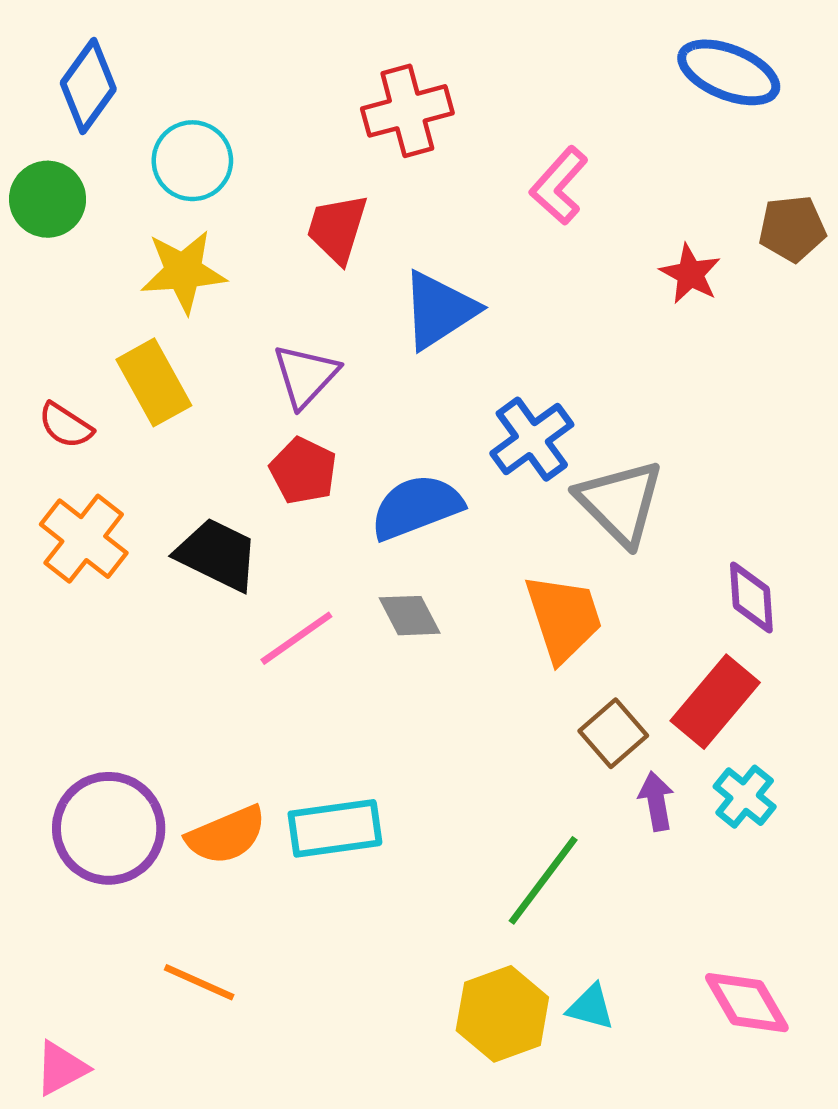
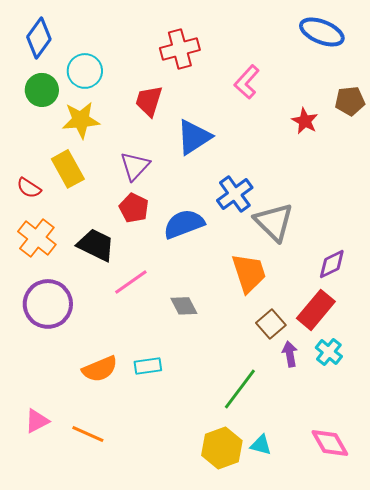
green circle: (48, 199) -> (42, 90), moved
purple diamond: (751, 597) -> (332, 264), turned 68
gray diamond: (410, 616) -> (184, 306), moved
purple circle: (109, 828) -> (48, 304), moved
cyan rectangle: (335, 828) -> (148, 366), size x0.7
pink triangle: (61, 1068) -> (37, 421), moved

